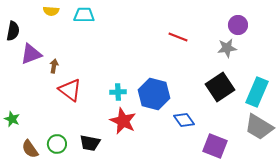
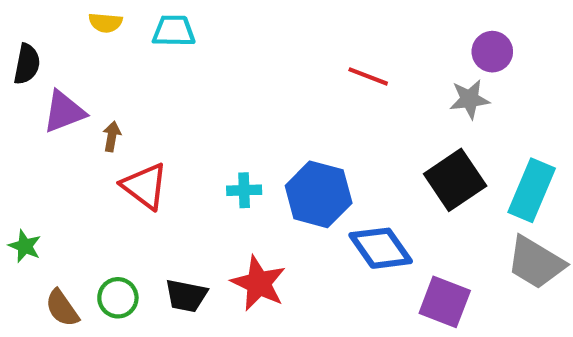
blue diamond: (184, 120) -> (381, 248), size x1.4
red star: (123, 121) -> (259, 283), moved

